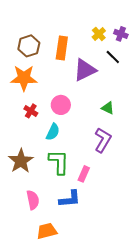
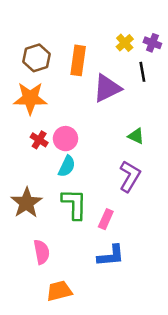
black line: (113, 57) -> (142, 72), turned 35
pink circle: (61, 105) -> (65, 139), moved
blue L-shape: (70, 199) -> (111, 256), moved

